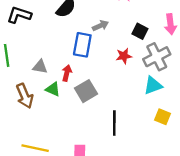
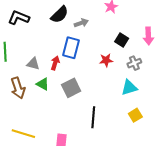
gray arrow: (100, 26) -> (81, 23), moved
gray cross: (157, 57) -> (134, 63), size x0.6
red arrow: (67, 73) -> (55, 63), moved
yellow square: (163, 117) -> (135, 115), turned 32

